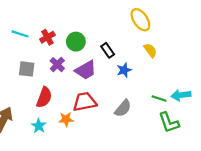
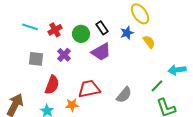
black rectangle: (108, 50) -> (102, 28), moved
purple trapezoid: (86, 70) -> (101, 52), moved
blue star: (124, 70) -> (127, 33), moved
cyan arrow: (181, 95) -> (177, 70), moved
green line: (159, 98) -> (157, 86), turned -64

